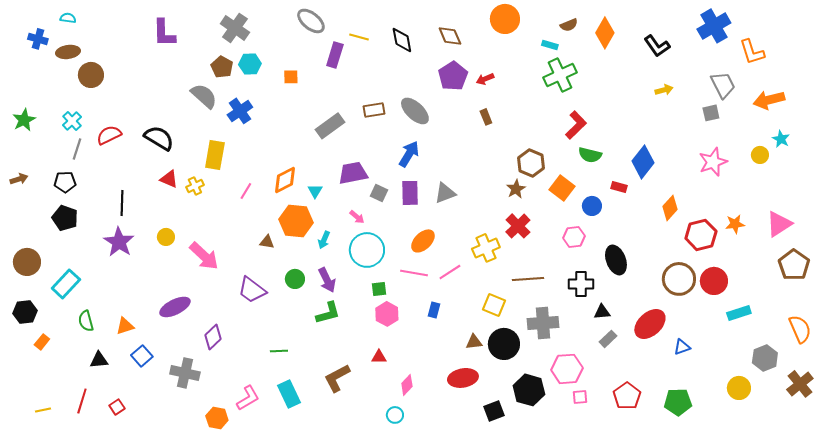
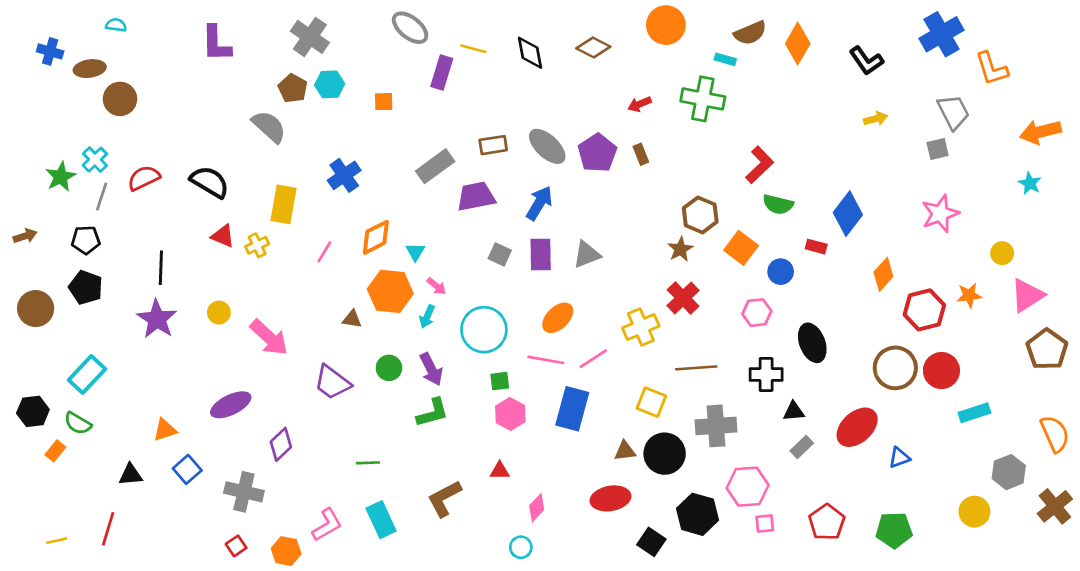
cyan semicircle: (68, 18) -> (116, 25), moved
brown semicircle: (569, 25) -> (750, 33), size x1.4
brown diamond: (450, 36) -> (593, 47), turned -40
green cross: (560, 75) -> (703, 99), moved, turned 36
purple pentagon: (453, 76) -> (597, 153), moved
orange arrow: (769, 100) -> (1040, 132), moved
blue cross: (240, 111) -> (344, 175), moved
green star: (24, 120) -> (61, 177), moved
yellow circle: (760, 155) -> (1002, 253), moved
purple trapezoid: (353, 173) -> (476, 196), moved
pink arrow: (357, 217) -> (436, 286), moved
brown circle: (27, 262) -> (36, 309), moved
blue rectangle: (434, 310) -> (572, 409), size x2.0
green semicircle: (86, 321) -> (78, 423), moved, turned -45
red square: (117, 407) -> (236, 546), moved
black square: (494, 411) -> (651, 542), turned -35

